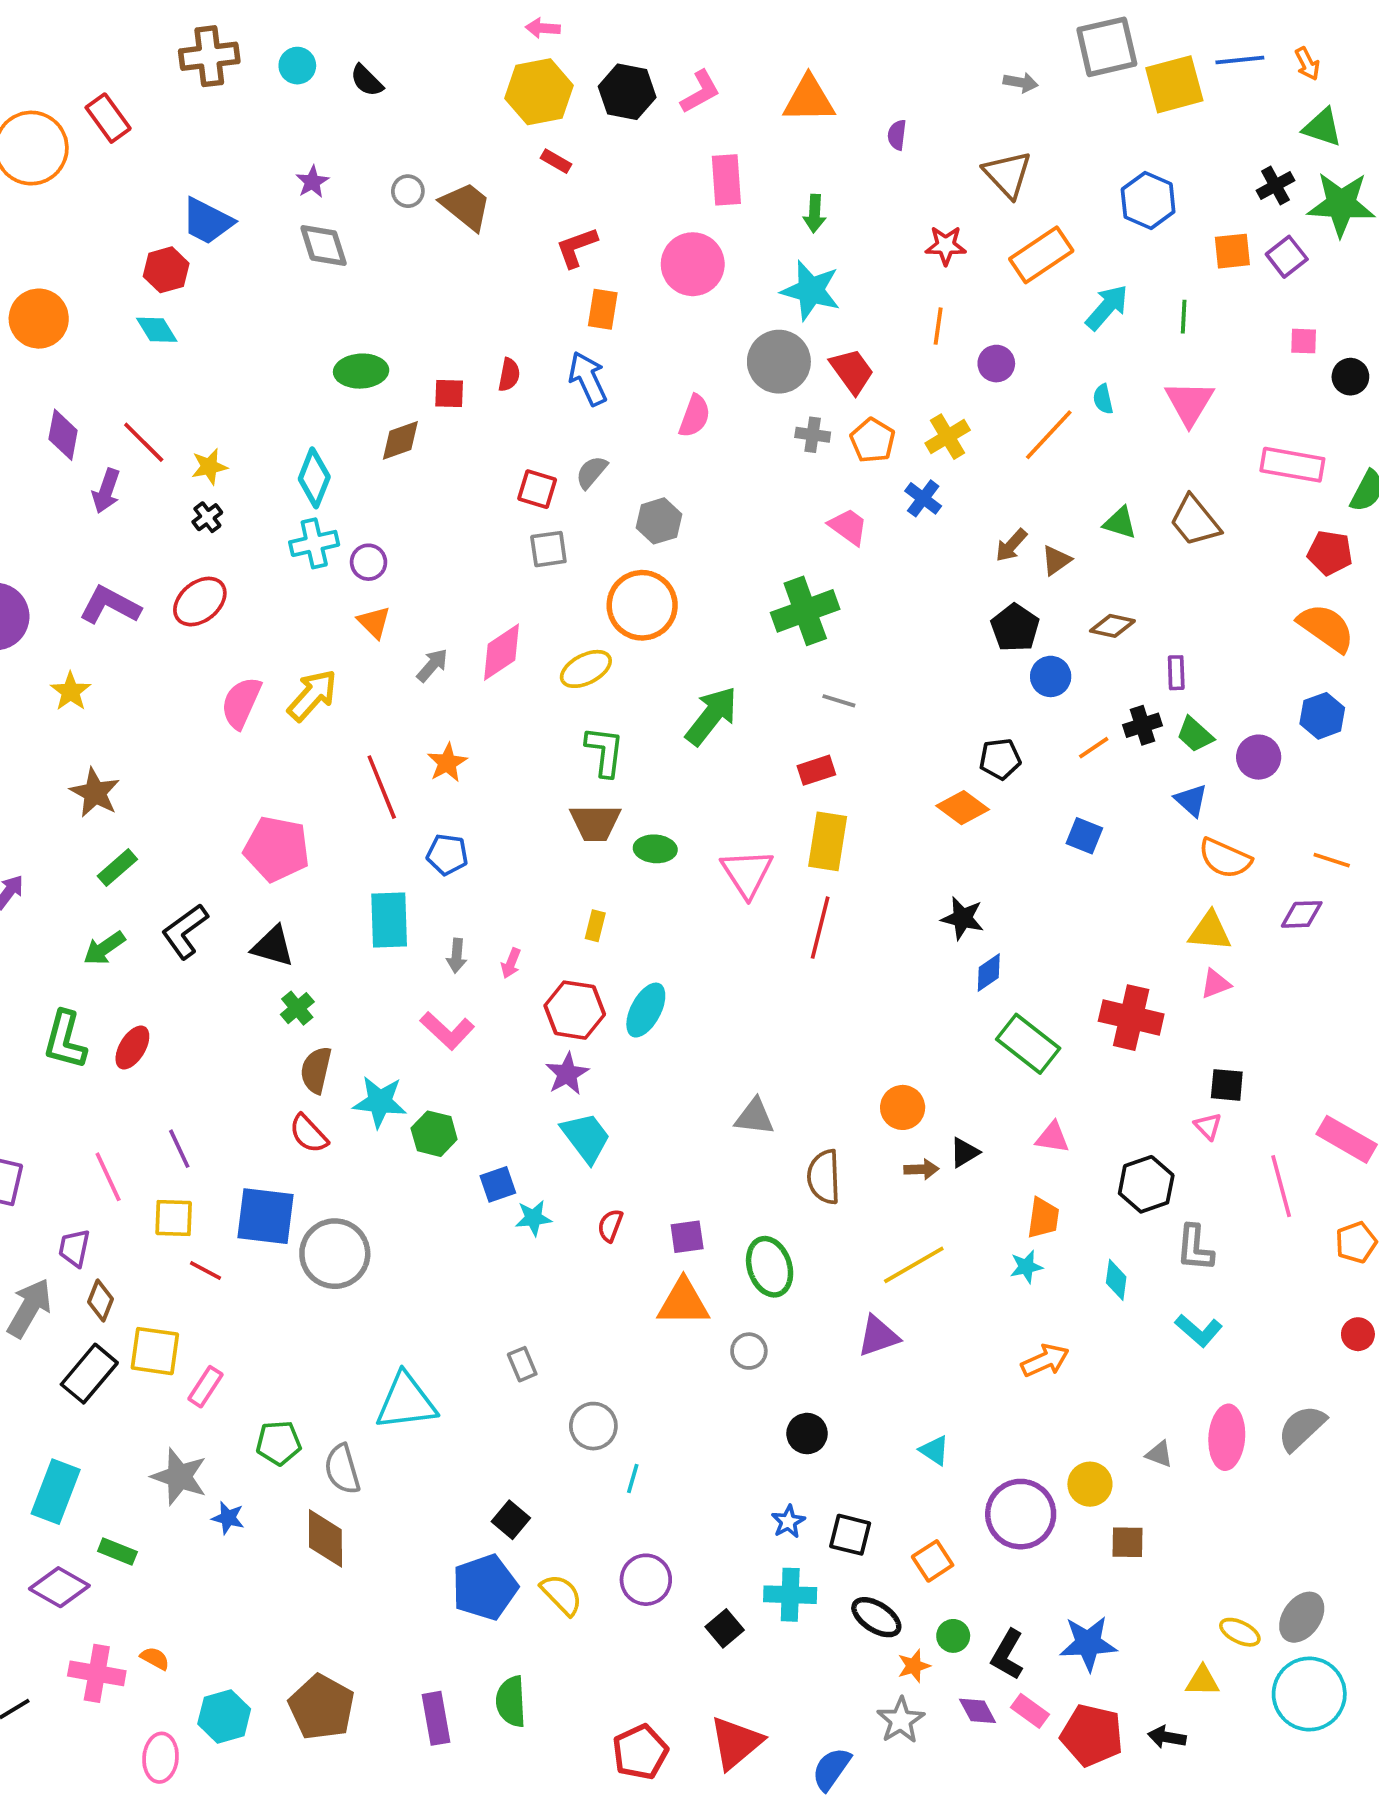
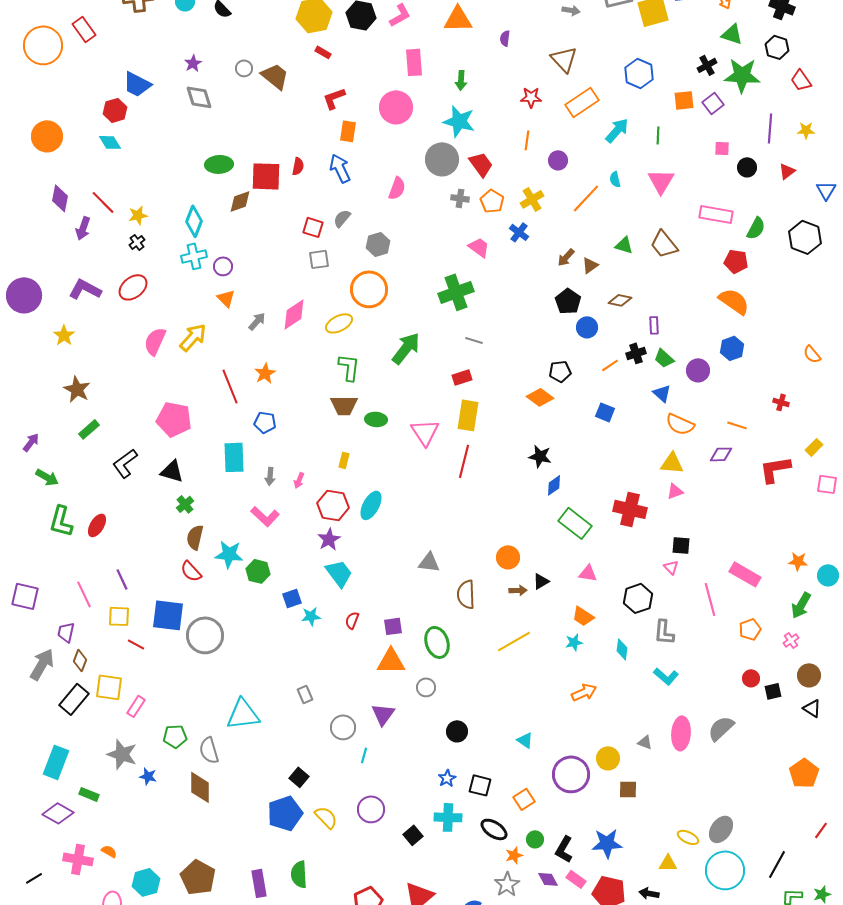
red square: (449, 394) -> (266, 176), size x1.8
green arrow: (104, 948) -> (47, 477), moved, turned -115
orange trapezoid: (1043, 1218) -> (583, 616), turned 115
purple triangle: (878, 1336) -> (383, 714), moved, turned -35

